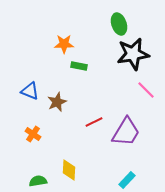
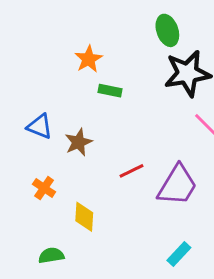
orange star: (64, 44) -> (89, 59), turned -30
yellow diamond: (69, 170) -> (84, 217), moved

